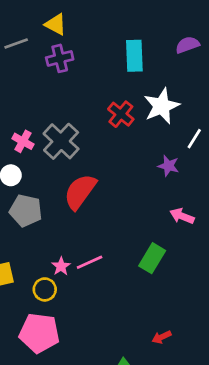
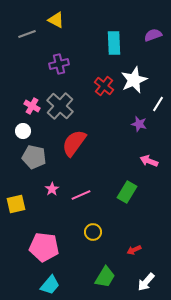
purple cross: (60, 58) -> (59, 64), moved
pink star: (61, 266) -> (52, 189), moved
yellow circle: (45, 289) -> (93, 232), moved

